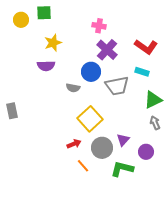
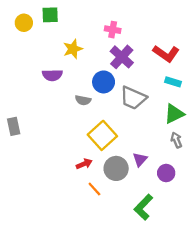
yellow star: (53, 43) -> (73, 49), moved
cyan rectangle: (142, 72) -> (173, 82), moved
gray trapezoid: (117, 86) -> (133, 98), turned 35
green L-shape: (122, 169) -> (143, 207), moved, turned -60

